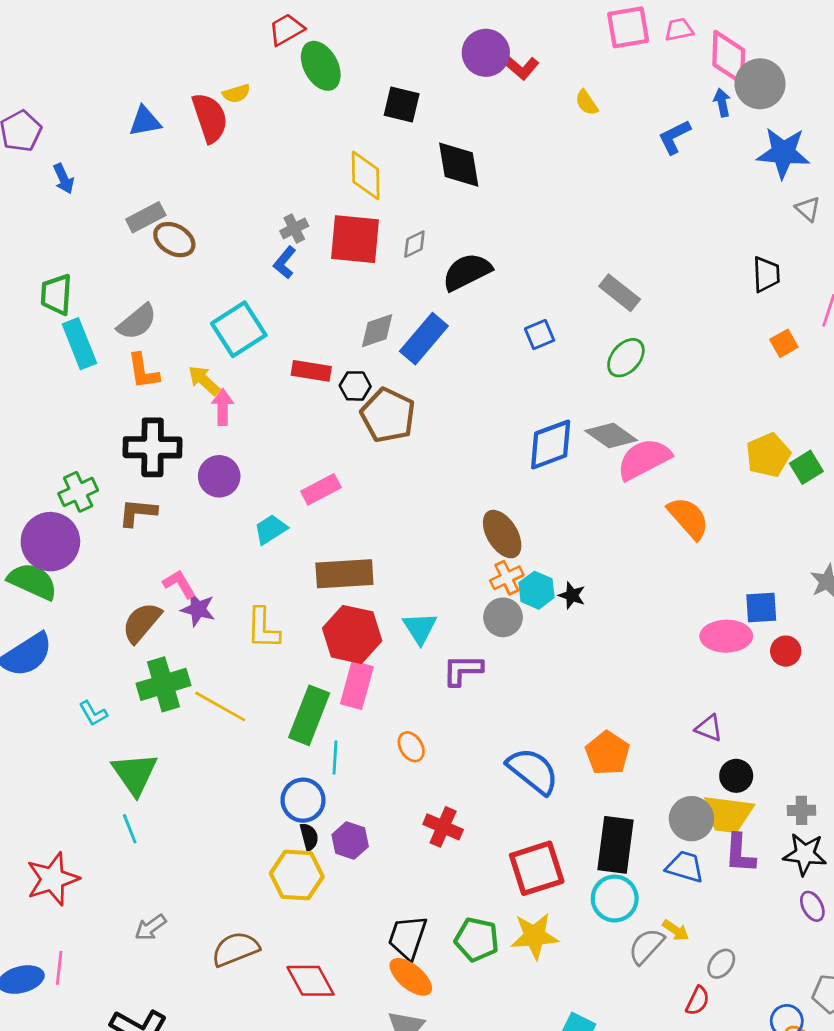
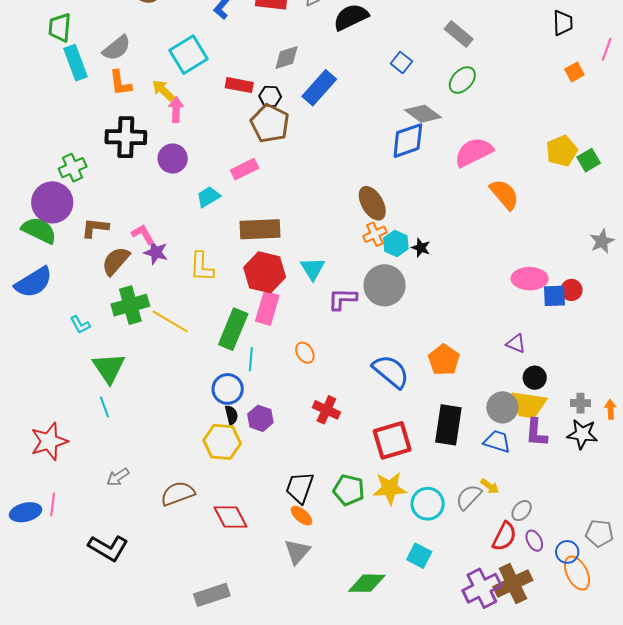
blue square: (540, 335) -> (401, 62), turned -30
blue rectangle: (424, 339) -> (319, 88), moved
brown pentagon: (388, 415) -> (270, 123), moved
gray diamond: (611, 435) -> (423, 114), moved
brown L-shape: (138, 512) -> (95, 228), moved
blue square: (761, 608) -> (554, 296), moved
gray circle: (503, 617) -> (385, 285), moved, size x1.5
cyan circle: (615, 899) -> (428, 504), moved
purple ellipse: (812, 906) -> (534, 541), moved
orange ellipse: (411, 977) -> (302, 516), size x0.7
red semicircle: (698, 1001) -> (504, 536), size x1.4

